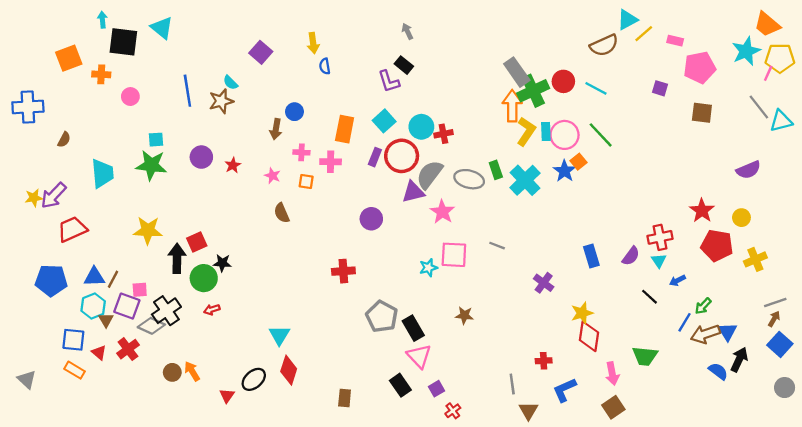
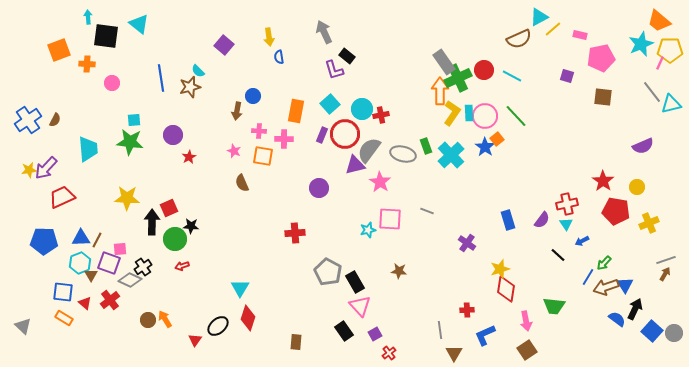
gray arrow: (407, 31) -> (324, 32), moved, size x1.6
blue cross: (28, 107) -> (28, 120), moved, turned -32
red star: (233, 165) -> (189, 157), moved
orange square: (306, 181) -> (263, 156), size x1.5
black cross: (166, 311) -> (143, 267), size x0.7
blue square: (780, 344) -> (652, 331), moved

